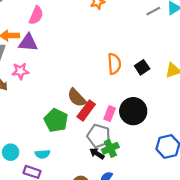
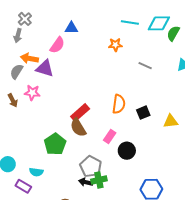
gray line: (153, 11) -> (145, 66), moved, turned 40
red rectangle: (86, 110) -> (80, 113), moved
black circle: (133, 111) -> (127, 151), size x0.7
pink rectangle: (110, 114) -> (110, 137), moved
black arrow: (97, 154) -> (86, 182), turned -32

